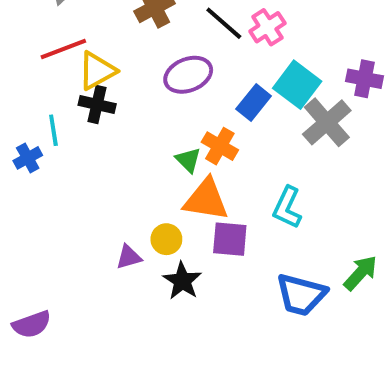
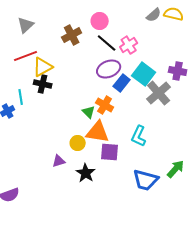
purple ellipse: (188, 75) -> (109, 69), moved
yellow circle: (166, 239) -> (78, 143), moved

